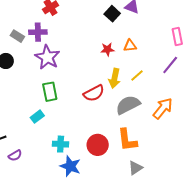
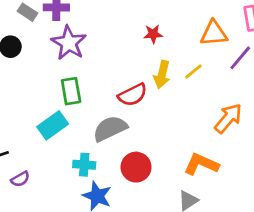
orange triangle: (130, 46) -> (214, 33), moved, size x1.5
gray semicircle: (128, 105) -> (110, 129), moved
cyan rectangle: (37, 117) -> (53, 125), size x1.5
orange L-shape: (127, 140) -> (201, 164), moved, turned 120

